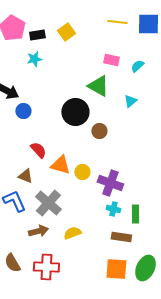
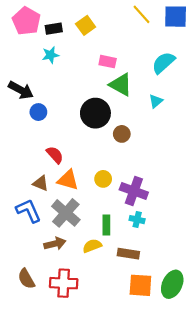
yellow line: (117, 22) -> (142, 14), turned 42
pink rectangle: (111, 60) -> (108, 62), moved
cyan semicircle: (137, 66) -> (163, 63), size x1.6
orange triangle: (60, 165) -> (68, 180), moved
green rectangle: (135, 214) -> (106, 225), moved
brown rectangle: (121, 237) -> (128, 254), moved

